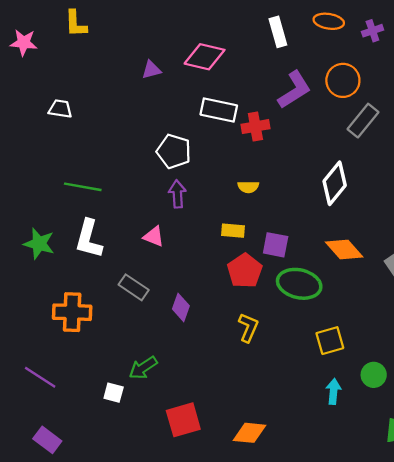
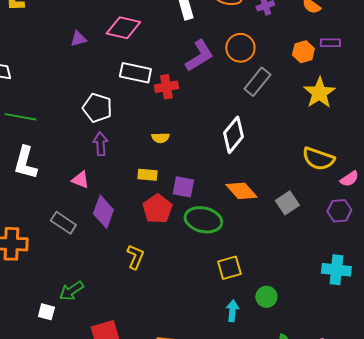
green line: (83, 187) -> (20, 117), moved
white L-shape: (89, 239) -> (25, 163), moved
purple diamond: (181, 307) -> (103, 212), moved, size x1.4
yellow L-shape: (248, 328) -> (135, 257), moved

